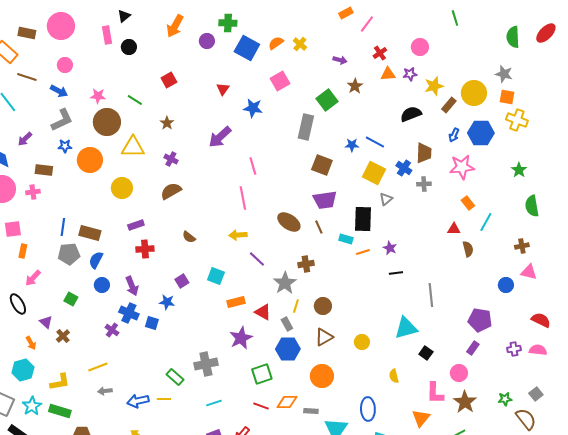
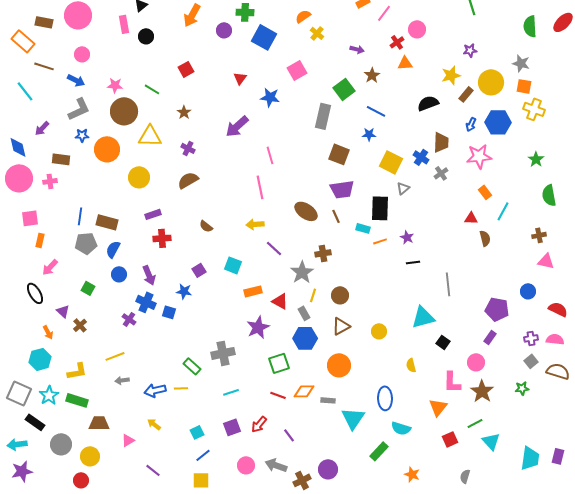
orange semicircle: (276, 43) -> (303, 16), moved
pink circle: (420, 47) -> (417, 29), moved
purple star: (410, 74) -> (470, 50), moved
blue line: (375, 142) -> (376, 111), moved
gray cross: (424, 184) -> (441, 173), turned -32
blue circle: (506, 285) -> (528, 291), moved
gray square: (536, 394) -> (531, 361), moved
brown semicircle: (526, 419) -> (558, 371), moved, turned -35

